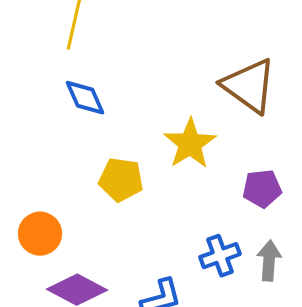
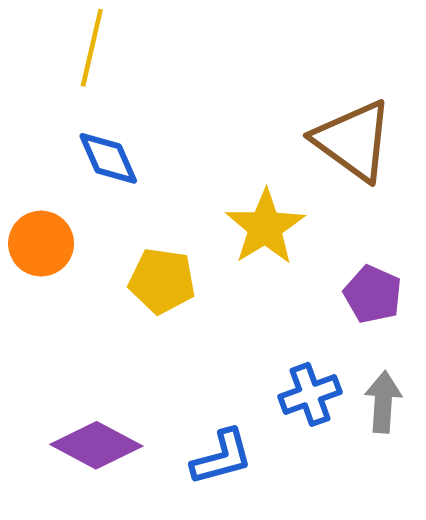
purple pentagon: (262, 189) -> (373, 294), turned 30
orange circle: (40, 234) -> (41, 244), moved

